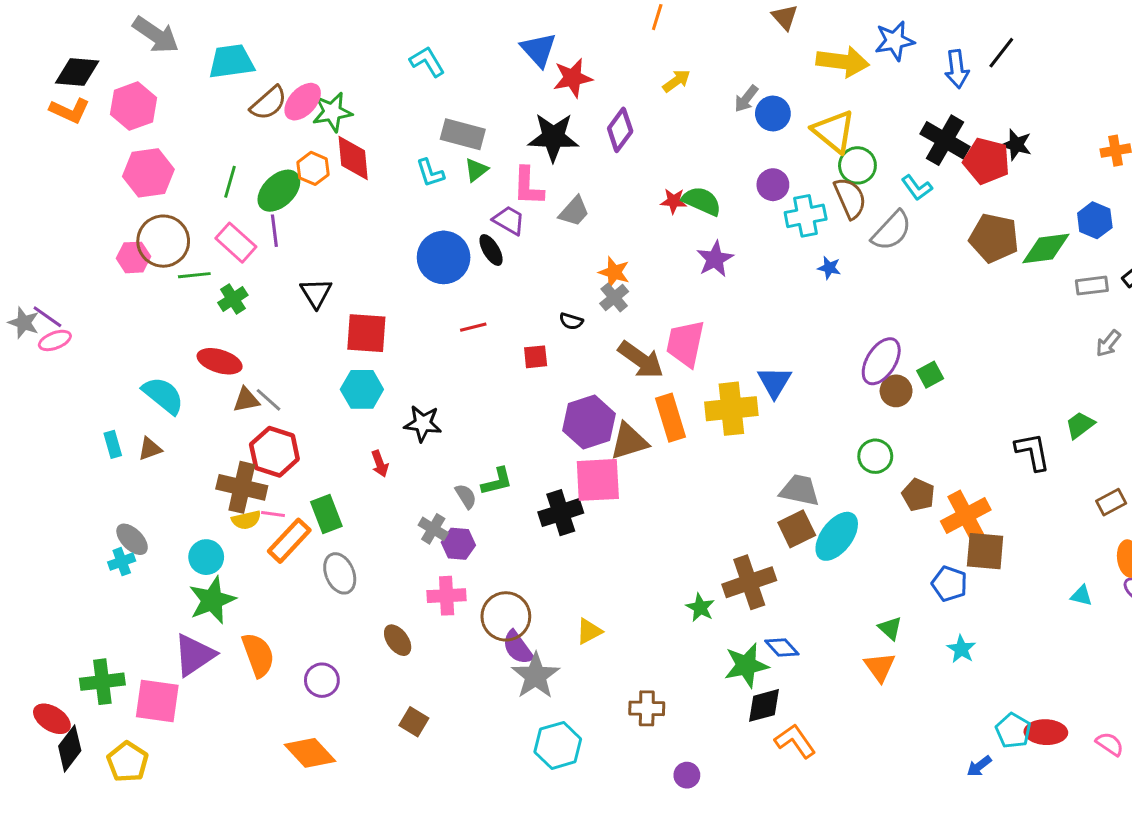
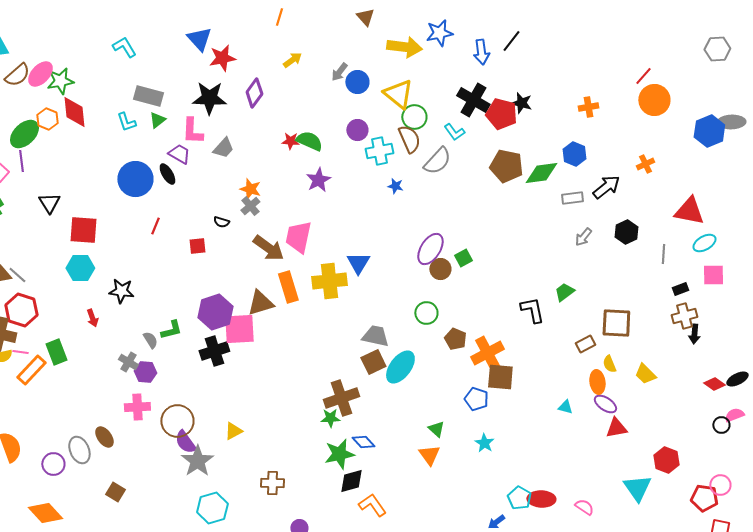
red line: (473, 327) -> (155, 226), turned -54
purple hexagon: (589, 422) -> (215, 312), moved
gray ellipse: (340, 573) -> (79, 450), moved
green star: (700, 608) -> (330, 418), moved, turned -30

